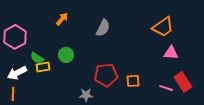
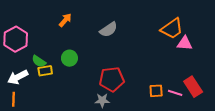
gray semicircle: (103, 28) -> (109, 30), turned 30
pink triangle: (171, 53) -> (185, 43), moved
orange square: (133, 81) -> (156, 91), moved
gray star: (86, 95) -> (102, 100), moved

